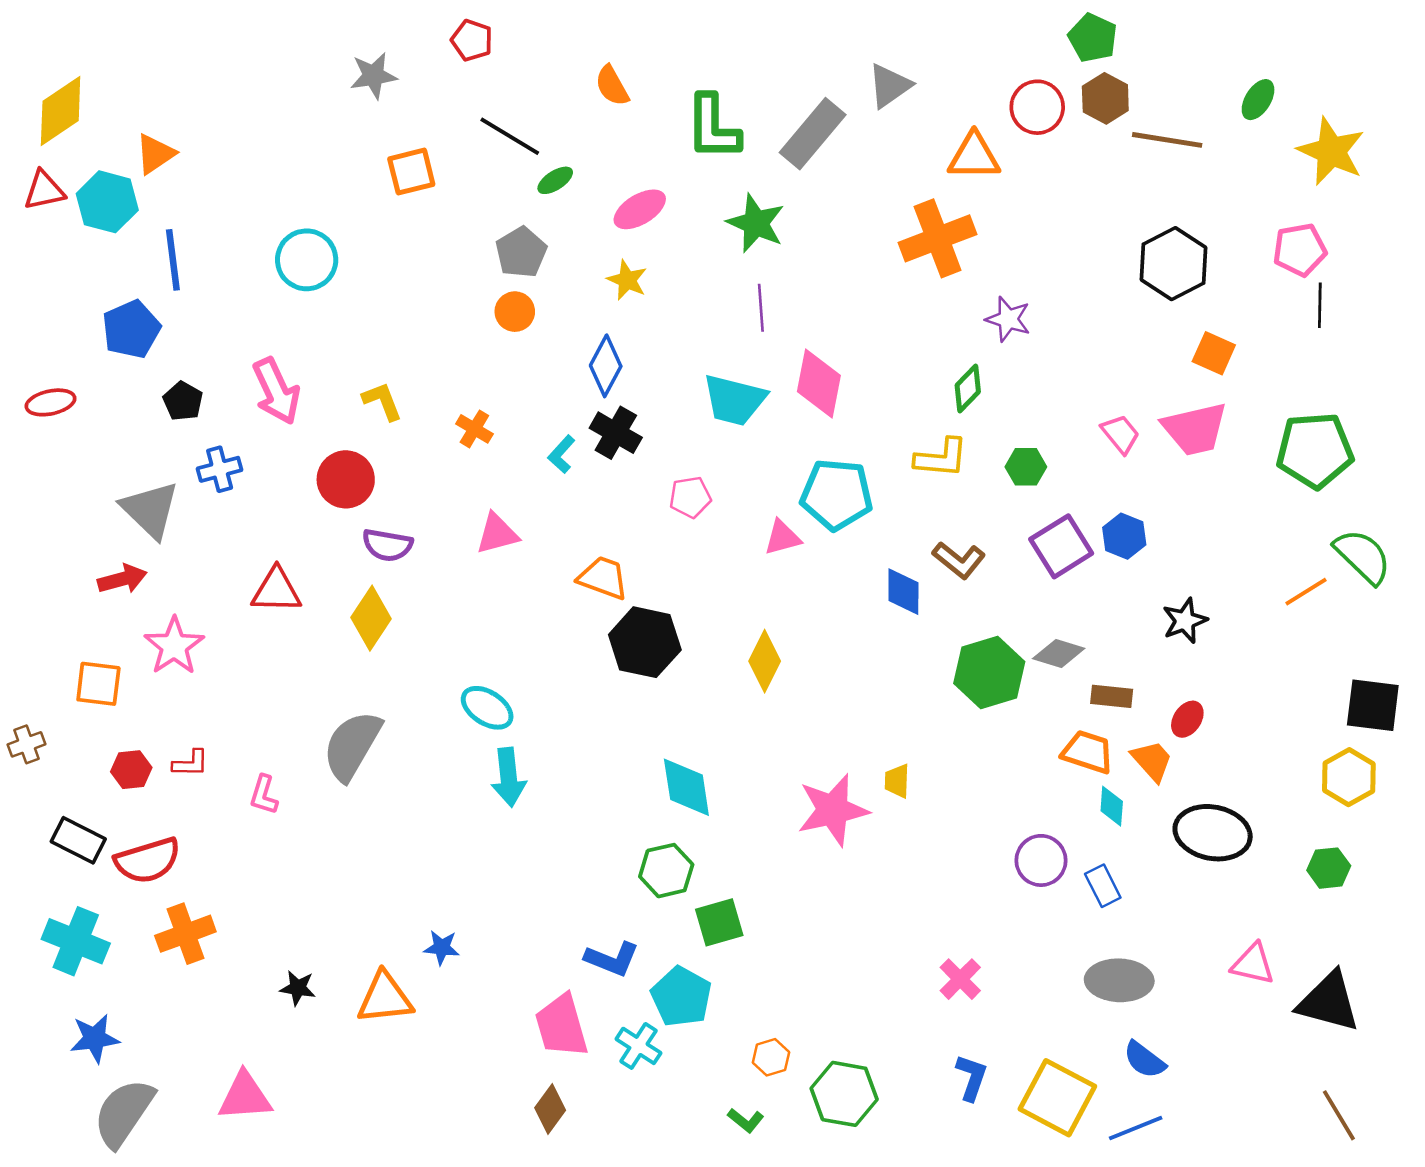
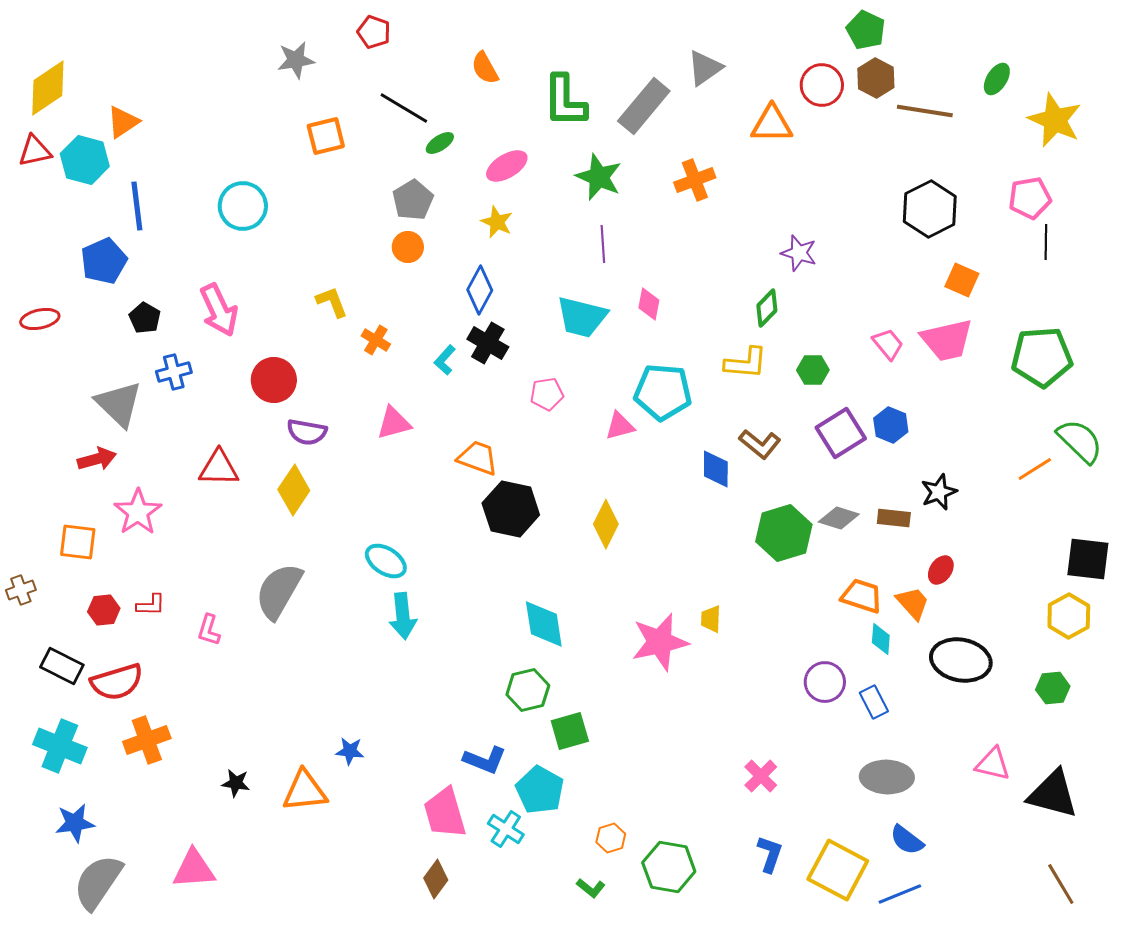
orange cross: (938, 238) -> (695, 180), moved, size x0.7
pink diamond: (819, 384) -> (649, 304), size x0.6
yellow L-shape: (382, 401) -> (332, 302), moved
brown rectangle: (1112, 696) -> (894, 518), moved

